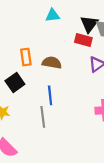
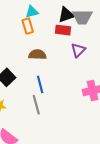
black triangle: (89, 24) -> (66, 15), turned 42
orange rectangle: (26, 57) -> (28, 26), moved

